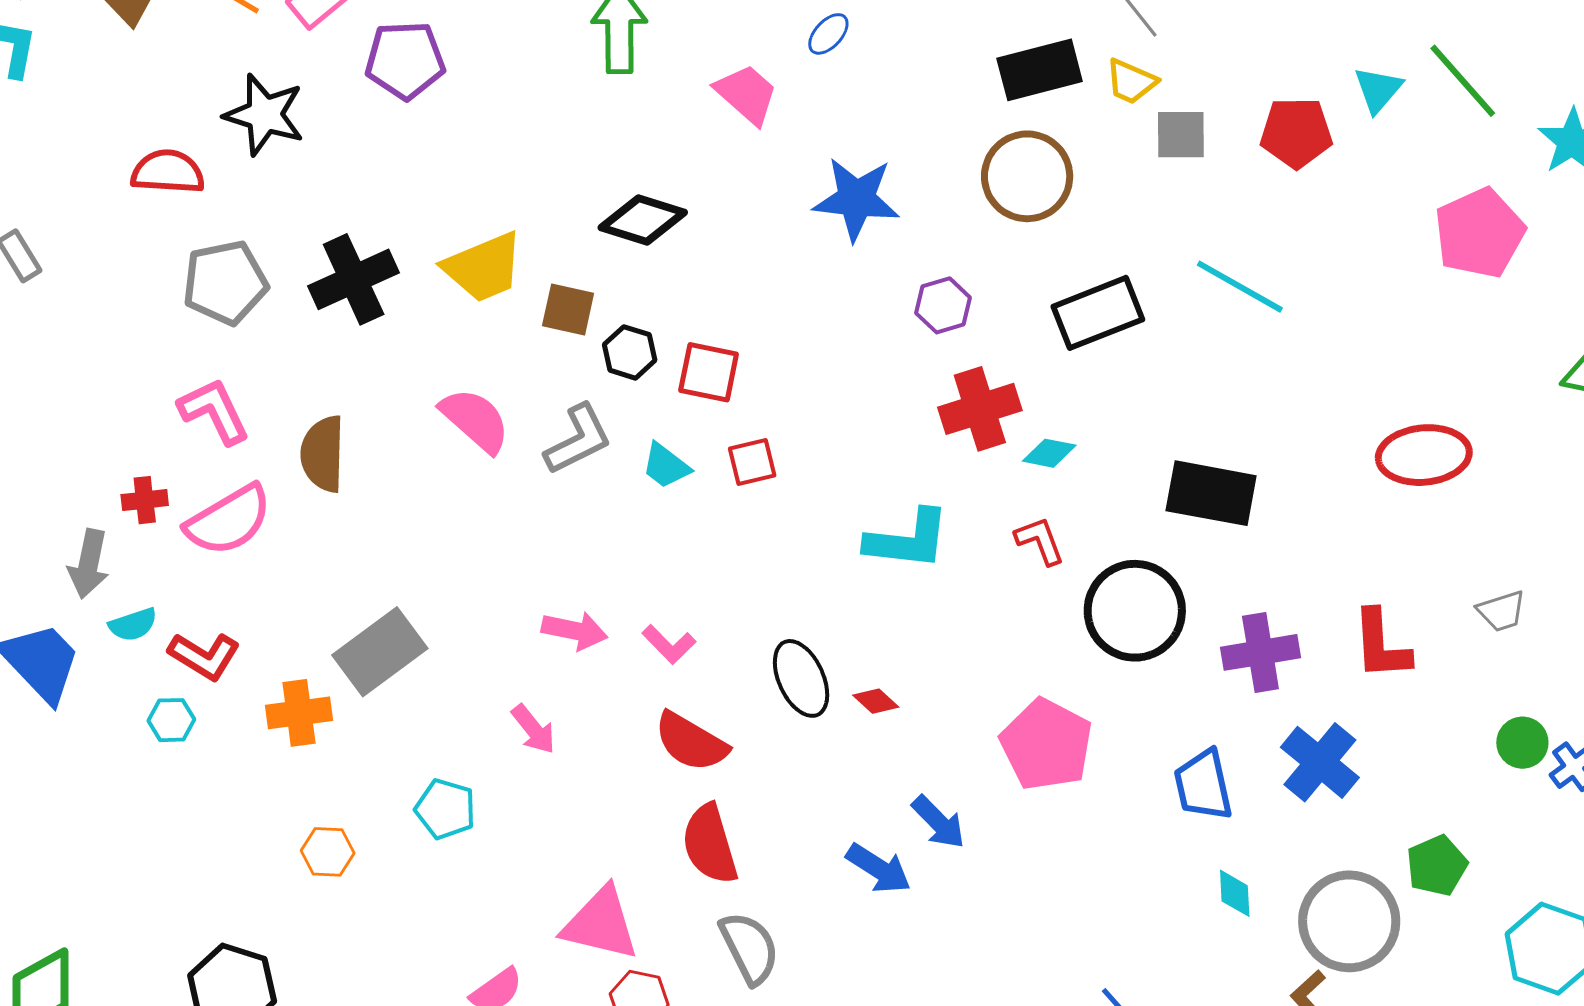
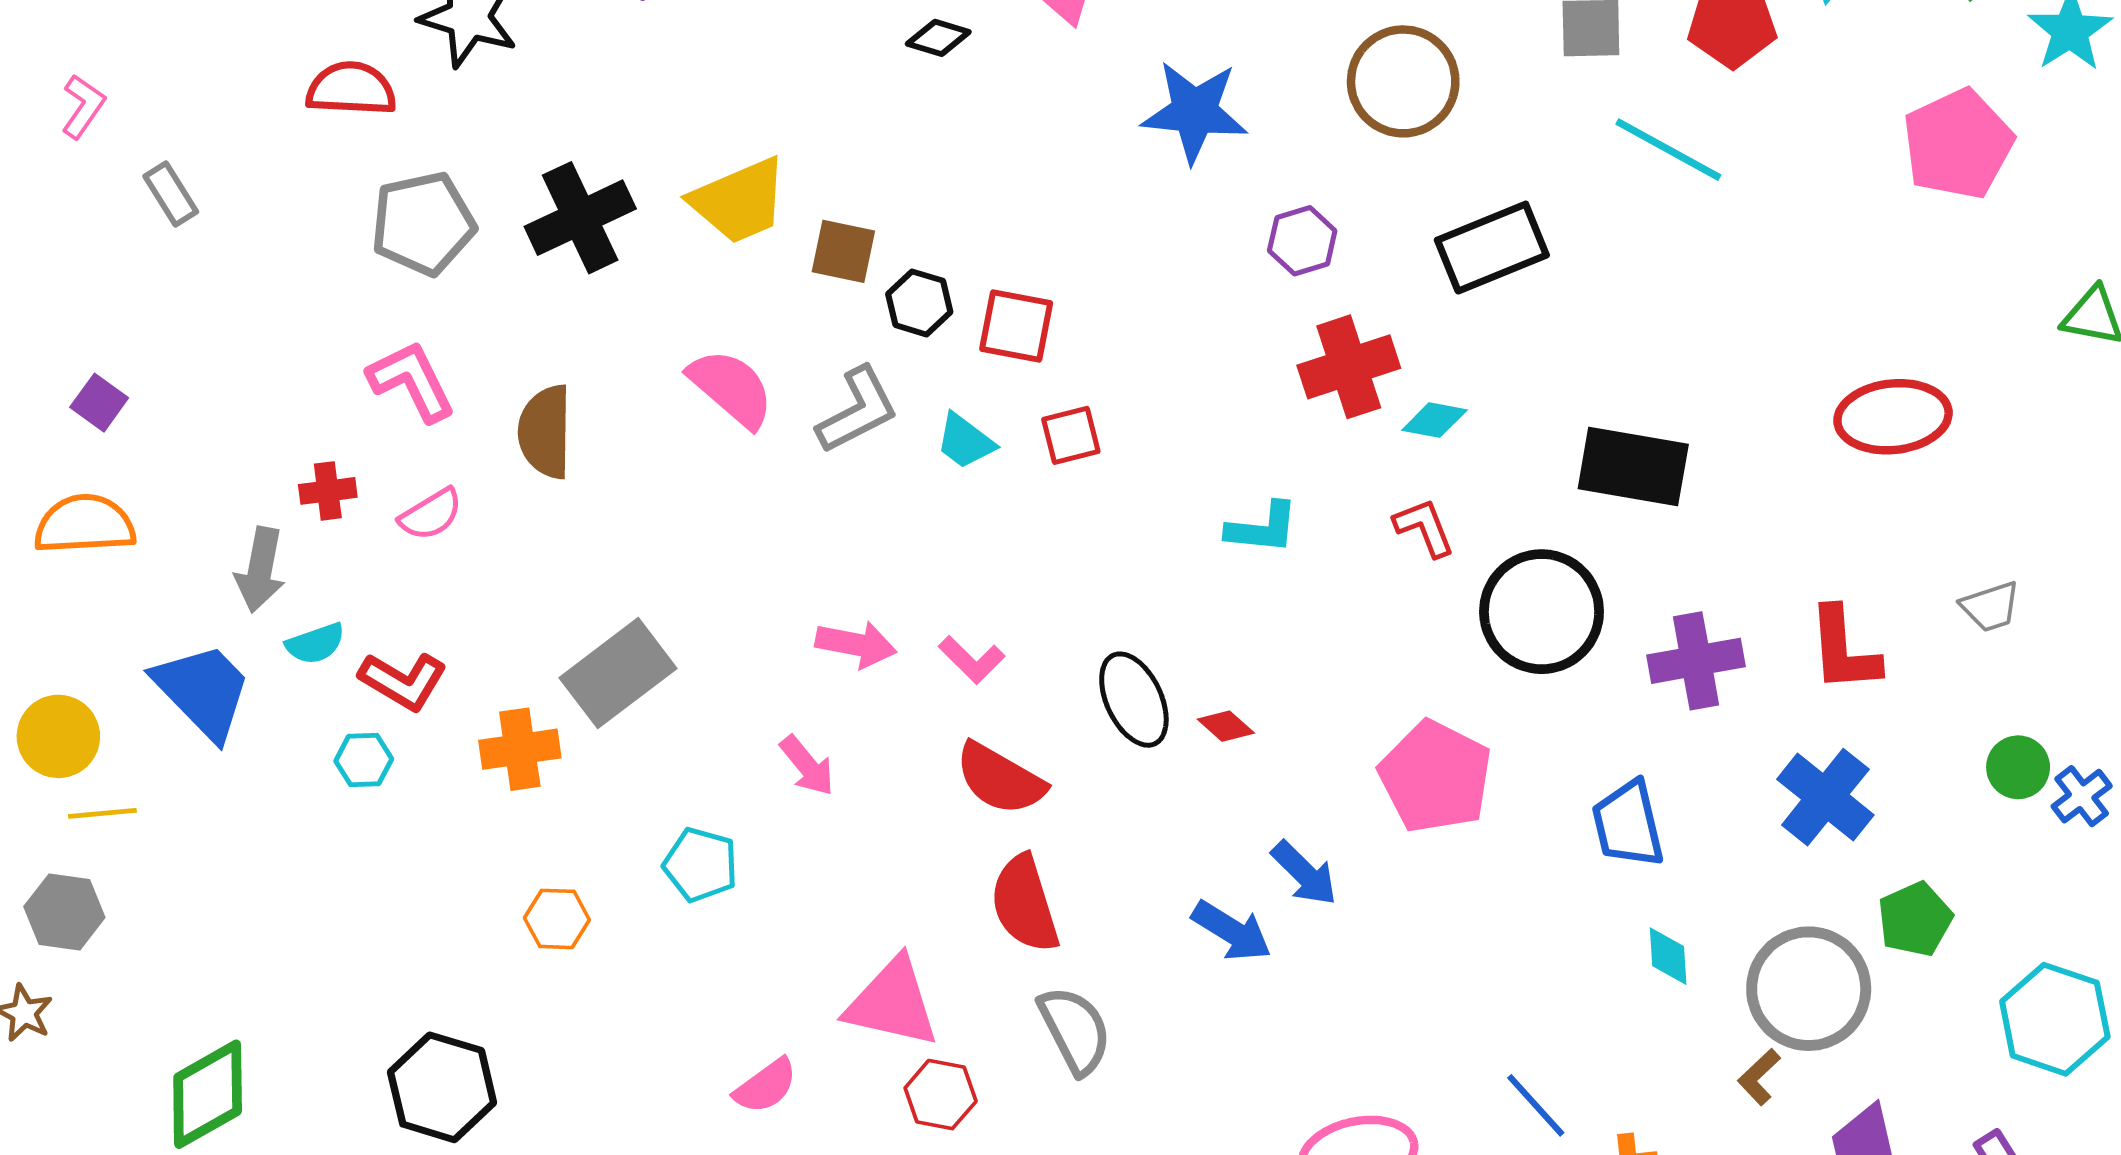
black diamond: (643, 220) -> (938, 38), moved, size x0.6
cyan line: (1240, 287) -> (1668, 150), moved
pink semicircle: (229, 520) -> (431, 514), size x0.6
cyan L-shape: (908, 540) -> (1262, 528), size x0.7
blue cross: (1320, 762) -> (1825, 797), moved

